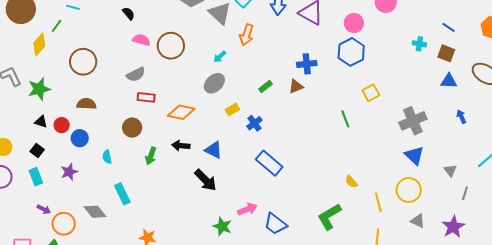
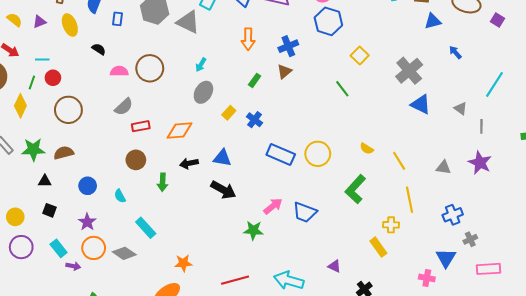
orange arrow: (247, 35) -> (248, 39), moved
green star: (39, 89) -> (33, 149), turned 30
brown semicircle: (86, 104) -> (64, 153), moved
red circle: (62, 125) -> (53, 78), moved
cyan rectangle: (36, 177) -> (59, 248), moved
yellow circle: (409, 190) -> (318, 154), moved
orange circle: (64, 224) -> (94, 248), moved

